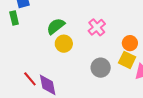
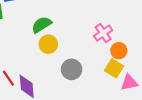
pink cross: (97, 27) -> (103, 33), moved
gray circle: (101, 68) -> (72, 69), moved

